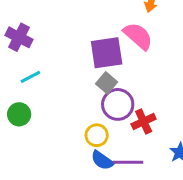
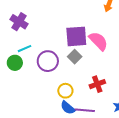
pink semicircle: (138, 36) -> (98, 41), moved
purple circle: (118, 104) -> (48, 61), moved
green circle: (19, 114) -> (15, 63), moved

